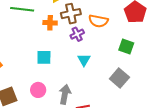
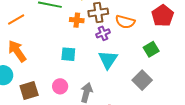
green square: (126, 46) -> (151, 49), turned 35
cyan triangle: (84, 60) -> (108, 60), size x1.5

